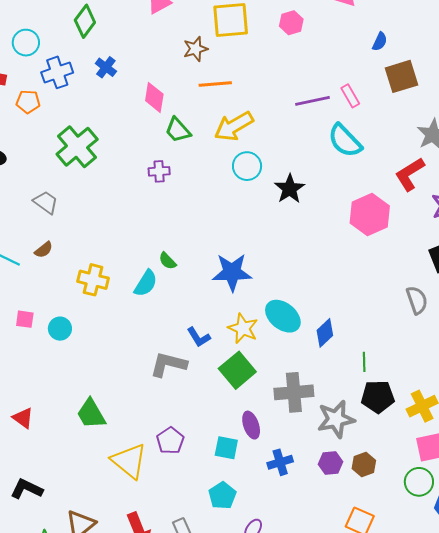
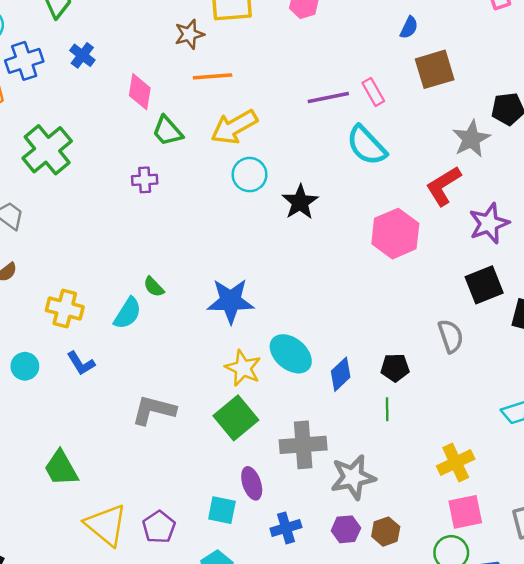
blue L-shape: (199, 337) -> (81, 363), moved
black pentagon: (378, 397) -> (395, 368), moved, size x0.7
purple pentagon: (170, 441) -> (159, 527), moved

